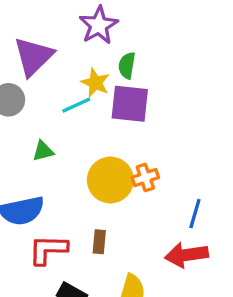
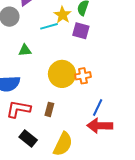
purple square: (130, 104) -> (81, 31), size x0.7
blue line: (195, 214) -> (98, 108), moved

